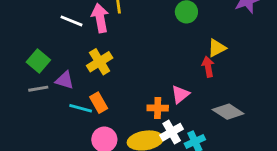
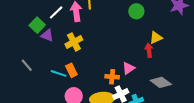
white line: (71, 21) -> (56, 12), turned -70
green square: (38, 61) -> (37, 25), moved
purple triangle: (65, 80) -> (47, 35), moved
gray line: (38, 89) -> (27, 65), moved, turned 56

